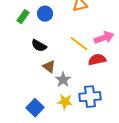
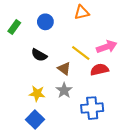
green rectangle: (23, 17) -> (14, 27), moved
brown triangle: (49, 67) -> (64, 69), moved
yellow star: (65, 102) -> (37, 93), moved

